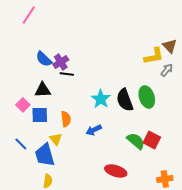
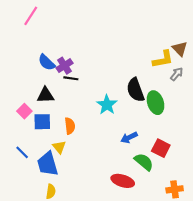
black semicircle: (125, 100) -> (135, 90), moved
blue arrow: (94, 130) -> (129, 138), moved
green semicircle: (136, 141) -> (144, 162), moved

